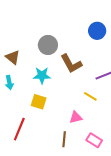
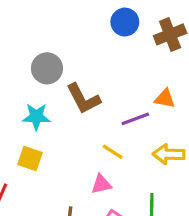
blue circle: (97, 31) -> (125, 22), moved
pink triangle: (76, 117) -> (101, 184), moved

